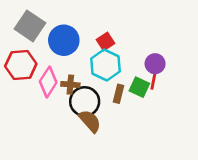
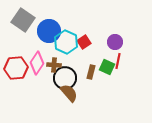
red square: (106, 42) -> (84, 42), moved
purple circle: (155, 64) -> (115, 42), moved
red hexagon: (21, 65) -> (16, 68), moved
cyan hexagon: (106, 65) -> (66, 42), moved

